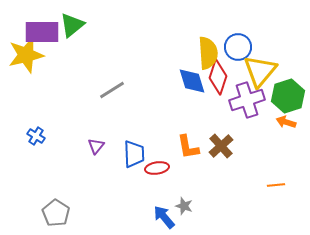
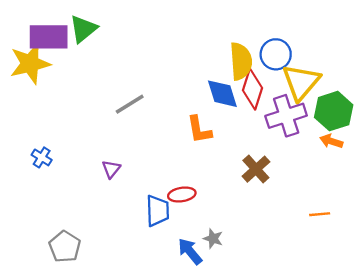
orange L-shape: (188, 147) -> (199, 130), moved
blue trapezoid: (134, 154) -> (157, 211), moved

